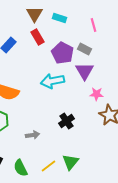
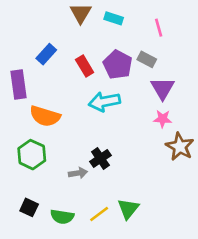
red rectangle: (38, 37) -> (85, 66), moved
purple triangle: (84, 71) -> (163, 88), moved
black cross: (66, 121) -> (100, 158), moved
green semicircle: (20, 168) -> (62, 217), turned -54

